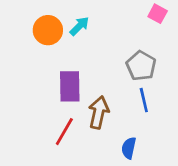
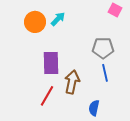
gray pentagon: (141, 66) -> (103, 48), turned -30

